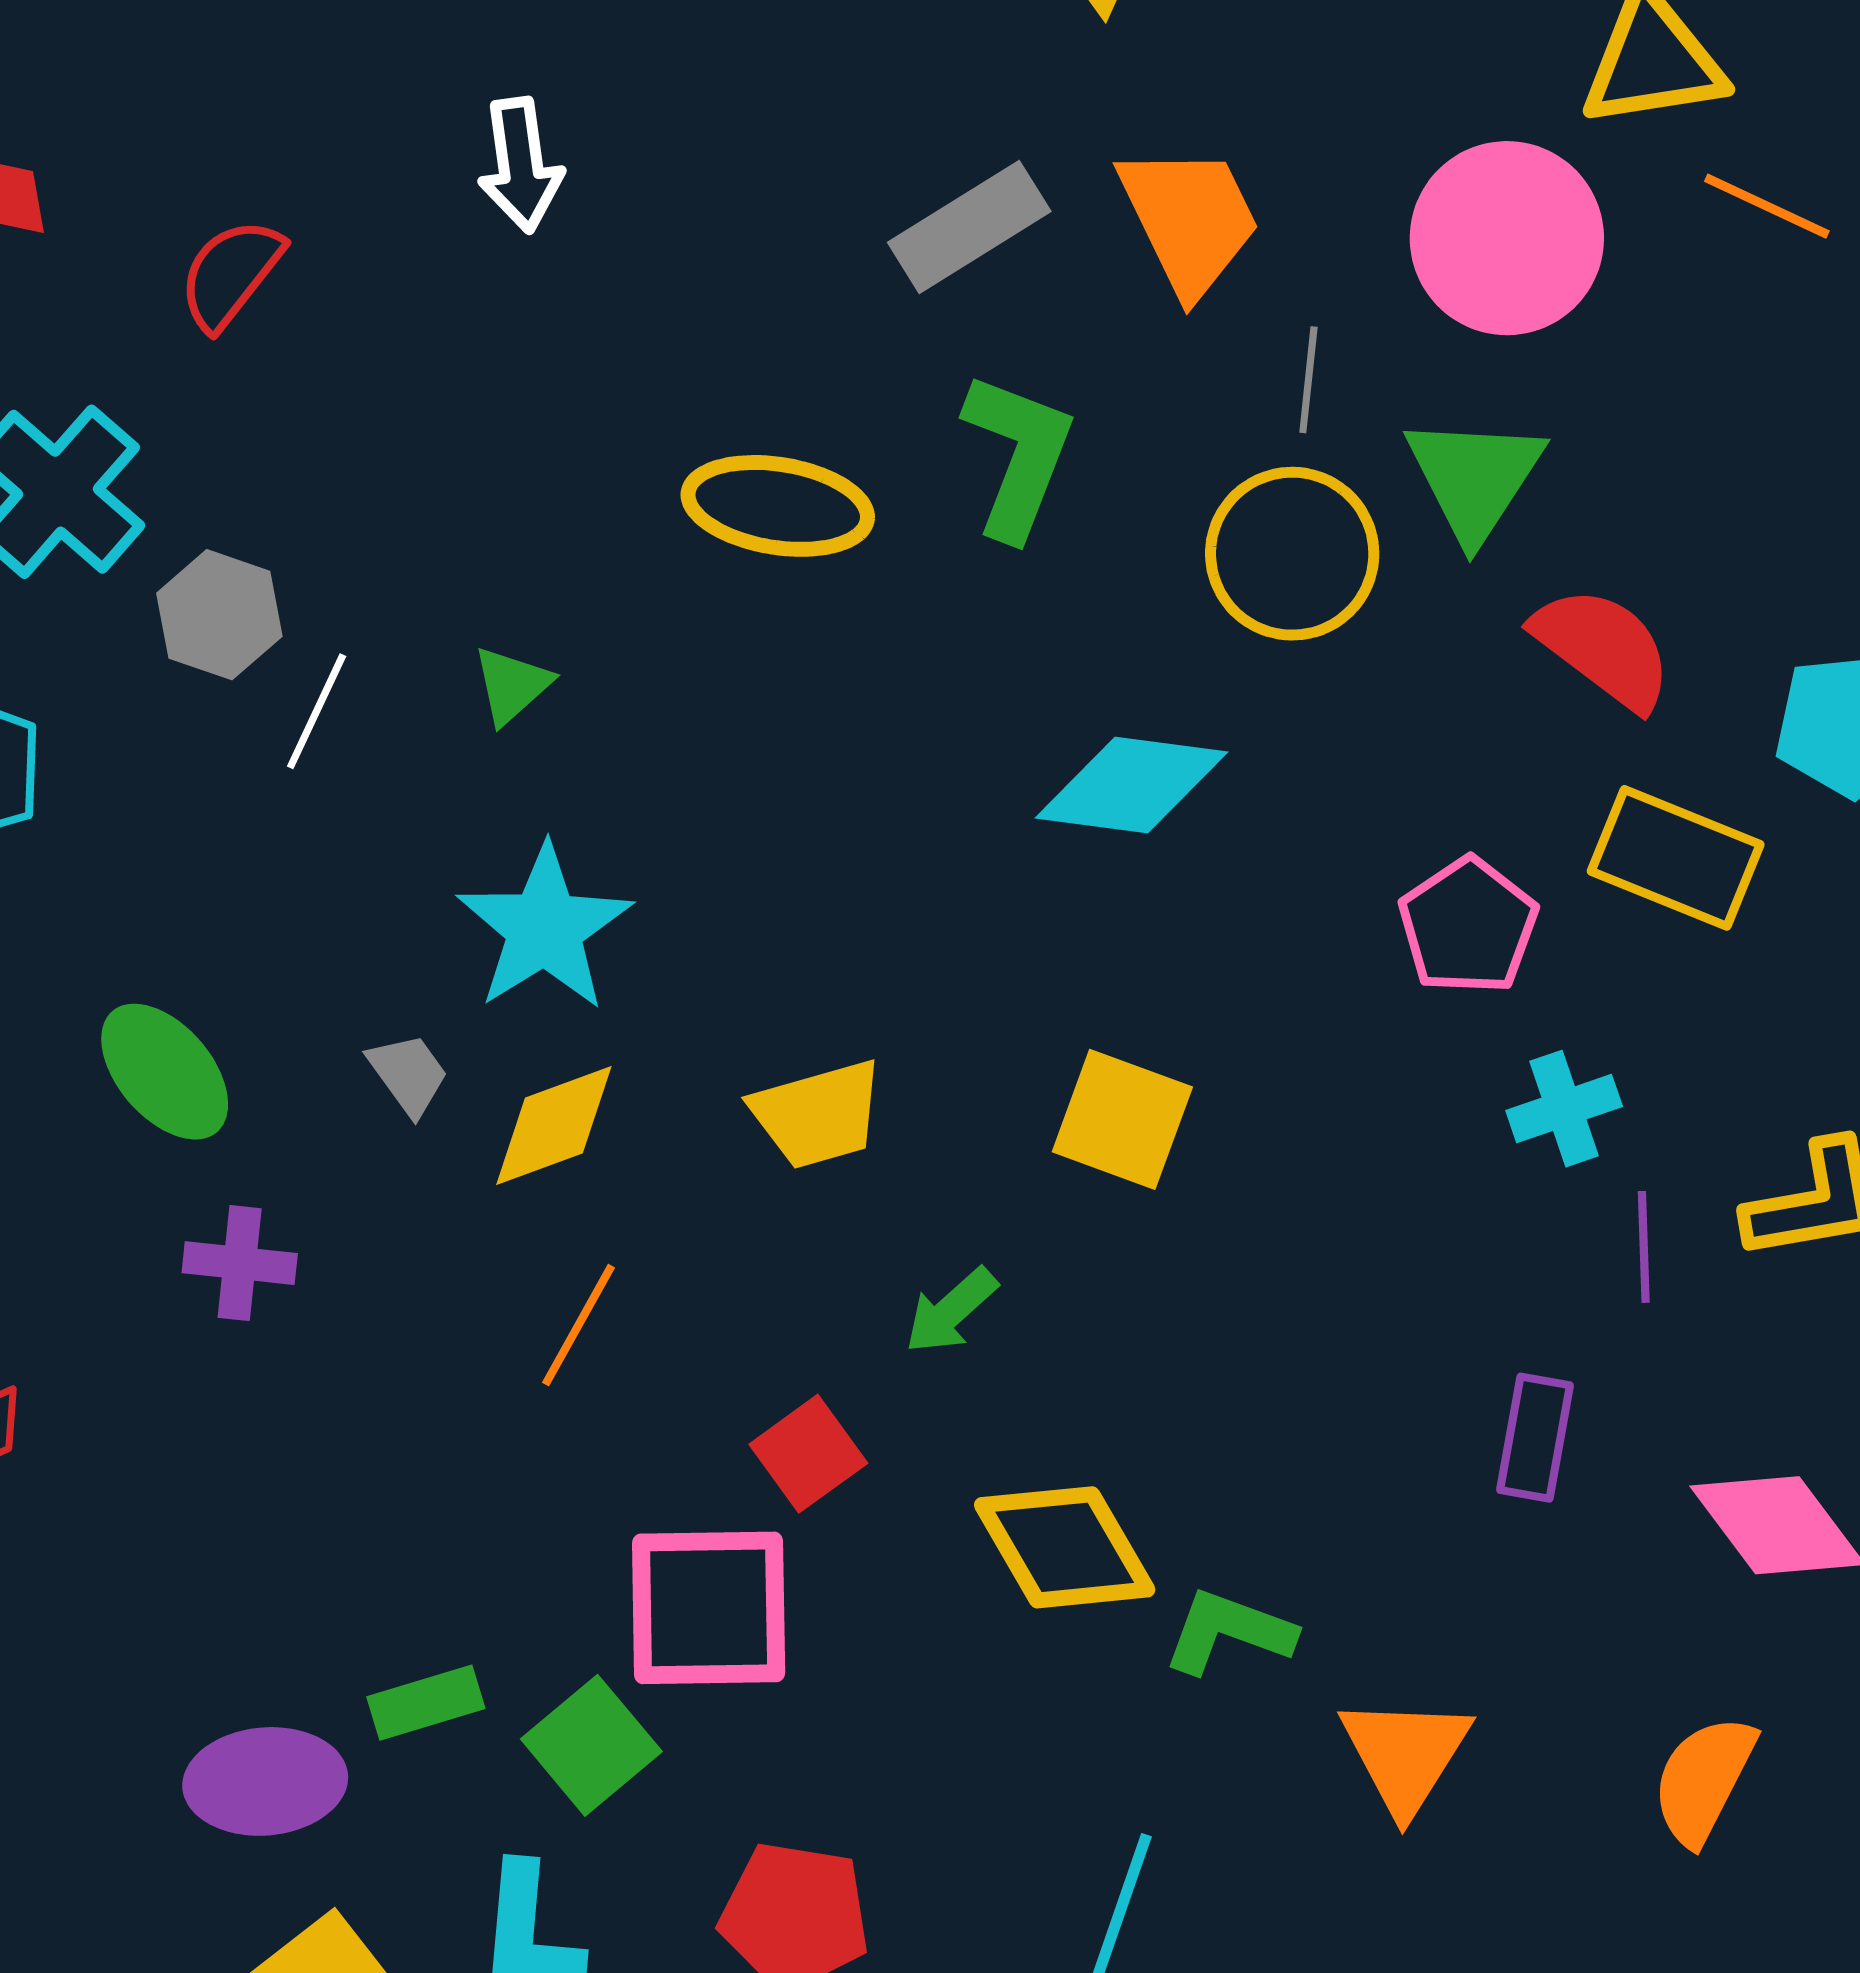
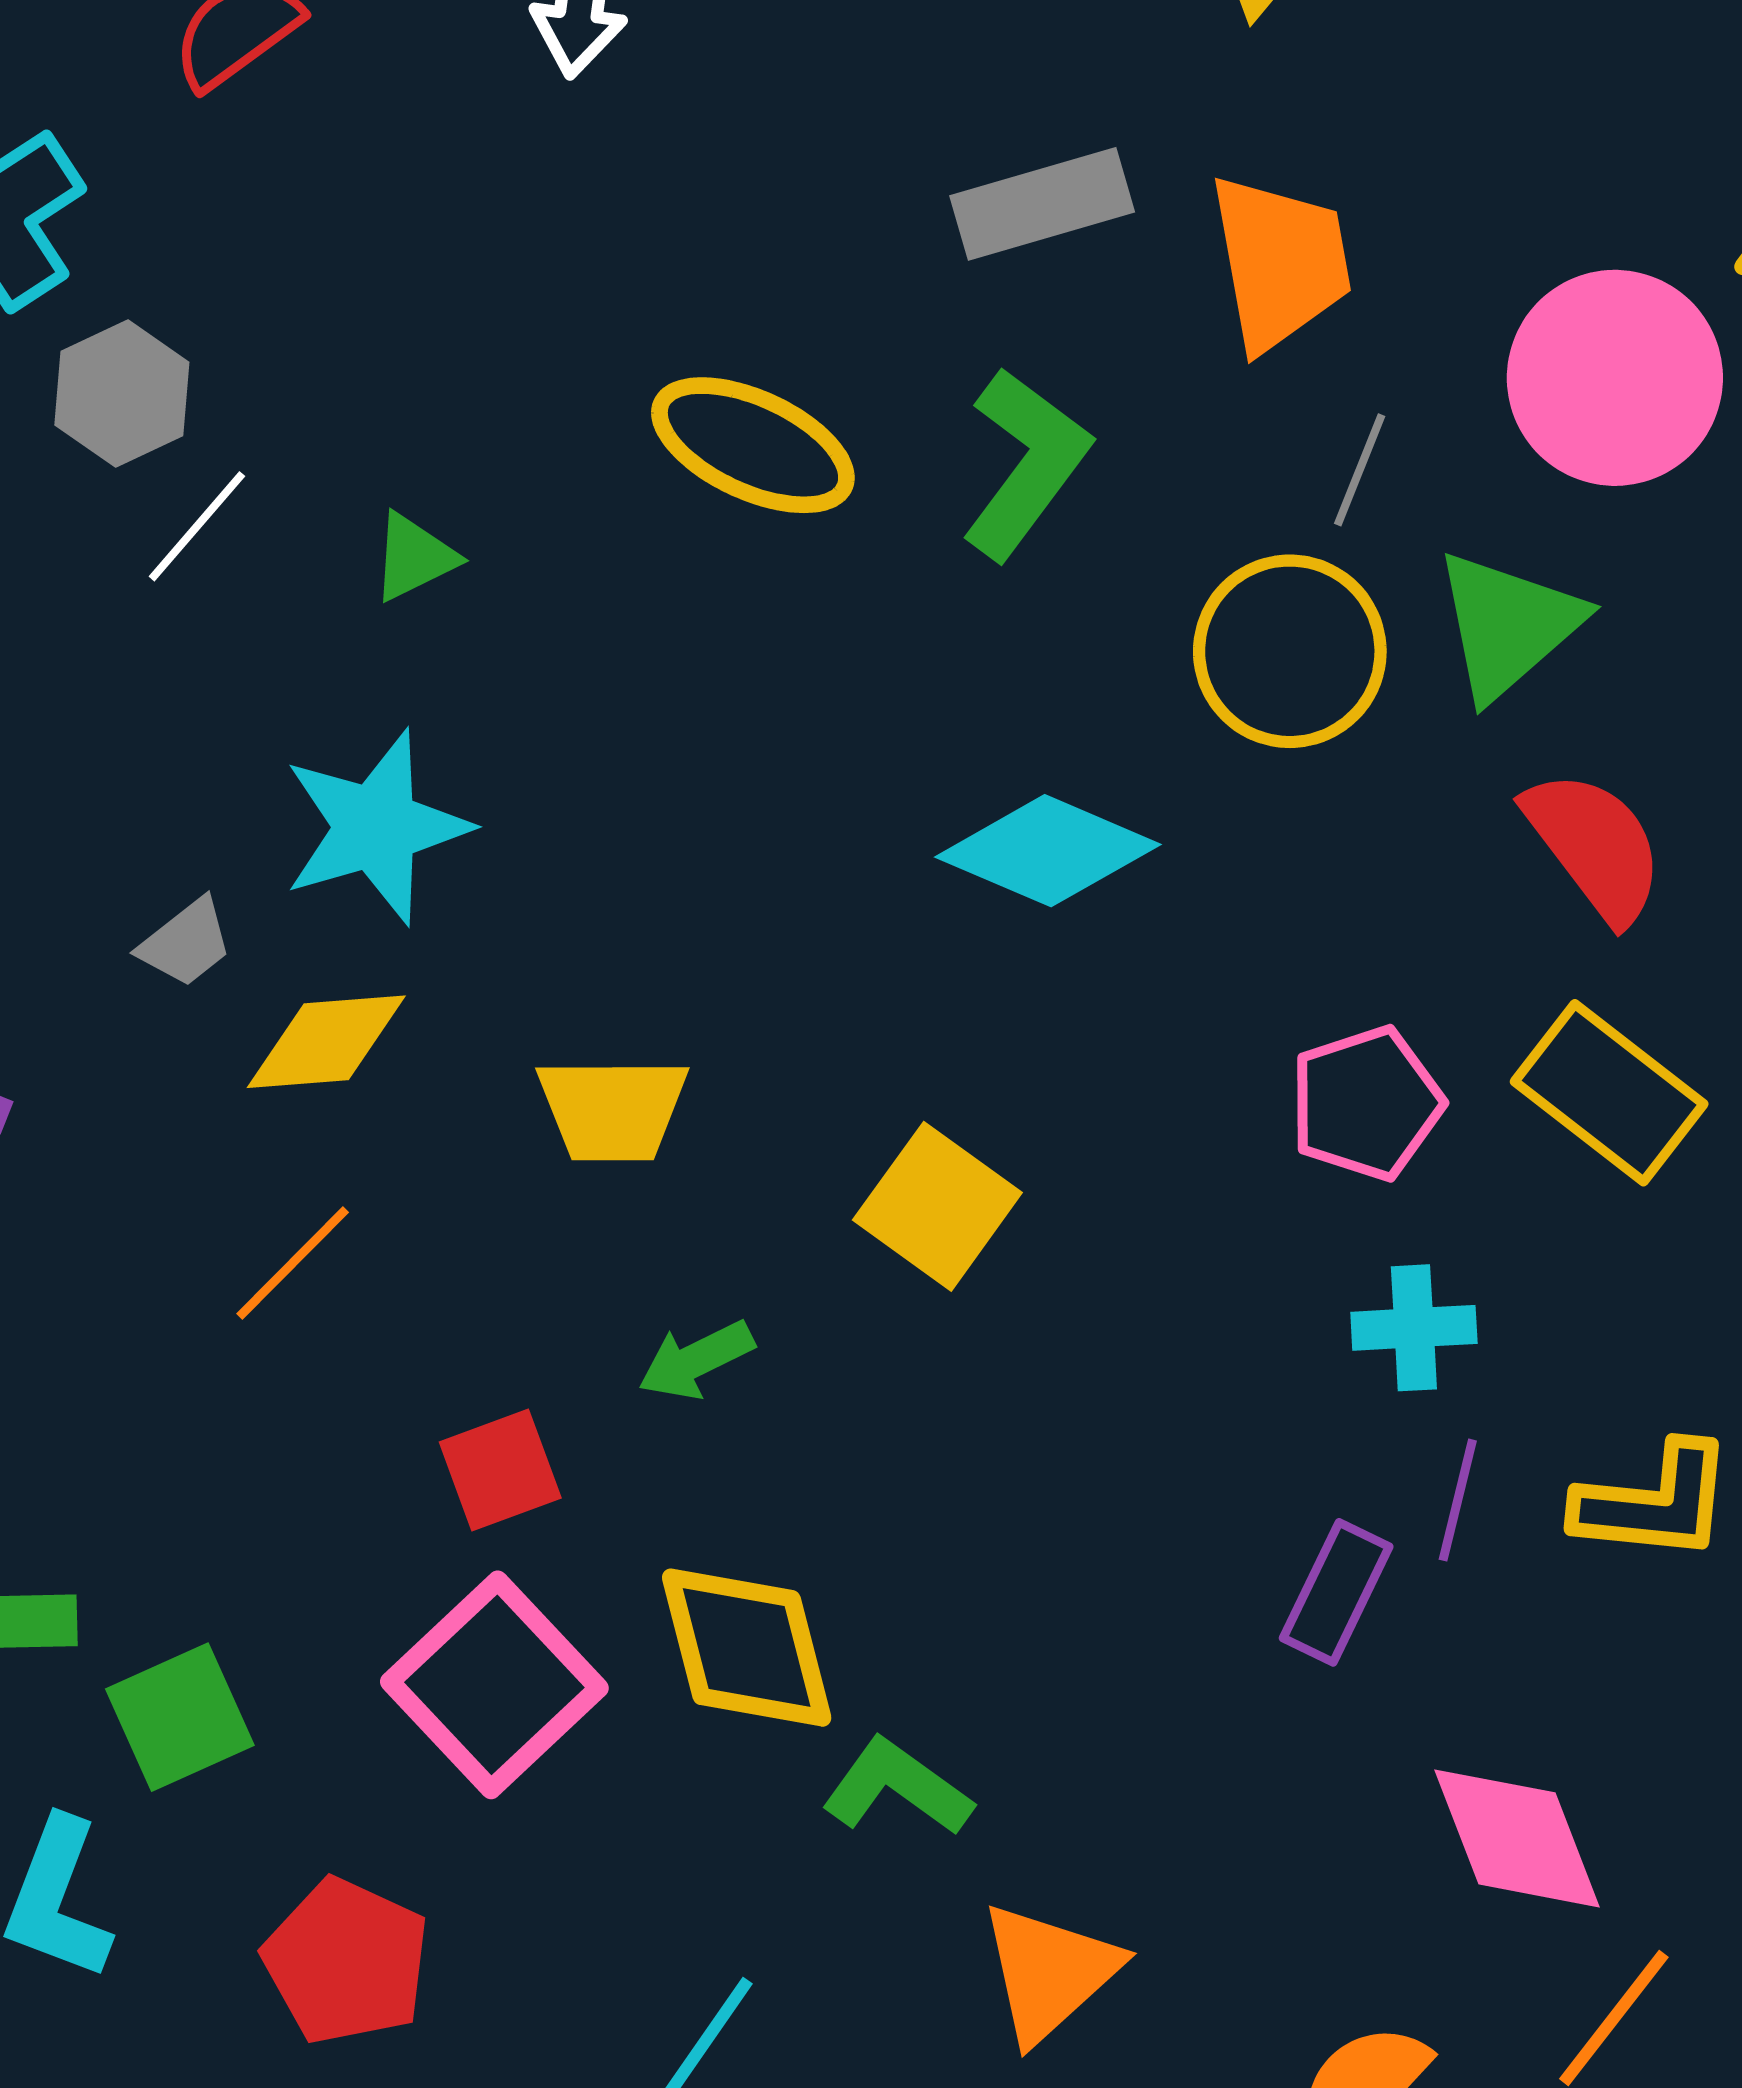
gray trapezoid: (408, 1074) -> (186, 943), turned 72
purple rectangle: (1535, 1438) -> (1336, 1592), moved
pink square: (709, 1608) -> (494, 1685), moved, turned 32

